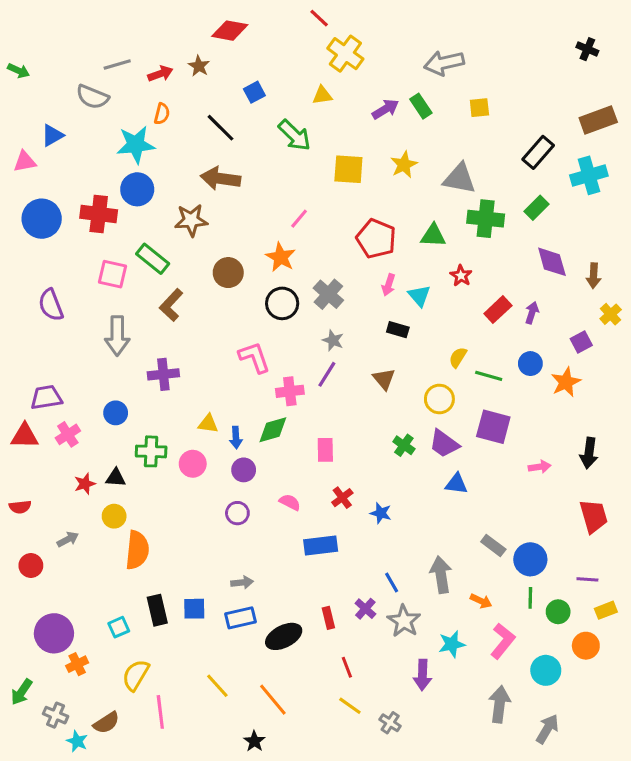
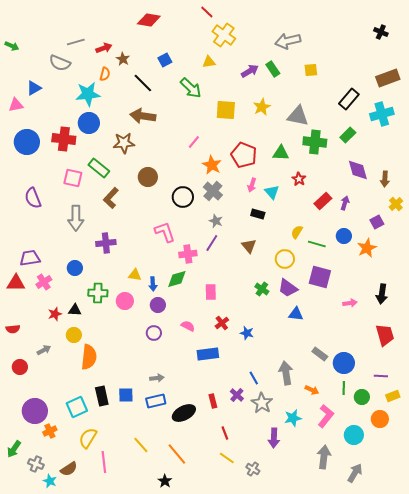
brown star: (199, 66) -> (123, 59), moved
orange star: (281, 257) -> (212, 165), moved
cyan square: (119, 627) -> (77, 407), size x1.5

